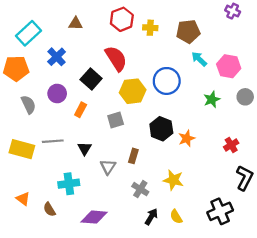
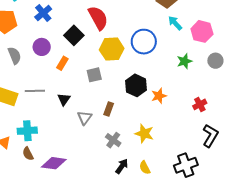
cyan cross: (69, 184) -> (27, 131), moved
purple diamond: (94, 217) -> (54, 163), moved

